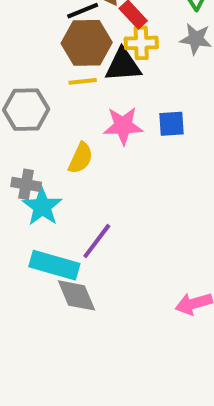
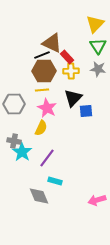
black triangle: (123, 65) -> (73, 98), moved, turned -42
pink star: (123, 126) -> (47, 108), moved, turned 30
purple line: (97, 241) -> (47, 158), moved
cyan rectangle: (54, 265) -> (55, 181), moved, size x0.6

